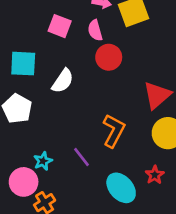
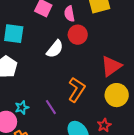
white semicircle: (63, 81) -> (55, 49), moved

